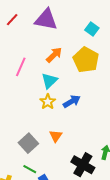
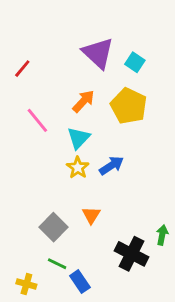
red line: (12, 20) -> (22, 69), moved
purple triangle: (46, 20) -> (98, 53), moved, turned 35
pink line: (21, 67) -> (37, 120), turned -60

